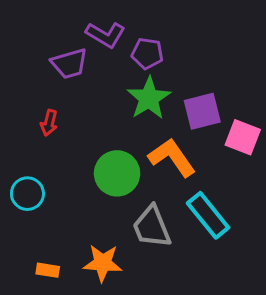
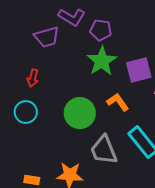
orange L-shape: (172, 157) -> (118, 102), size x0.7
cyan circle: (27, 194) -> (26, 112), moved

